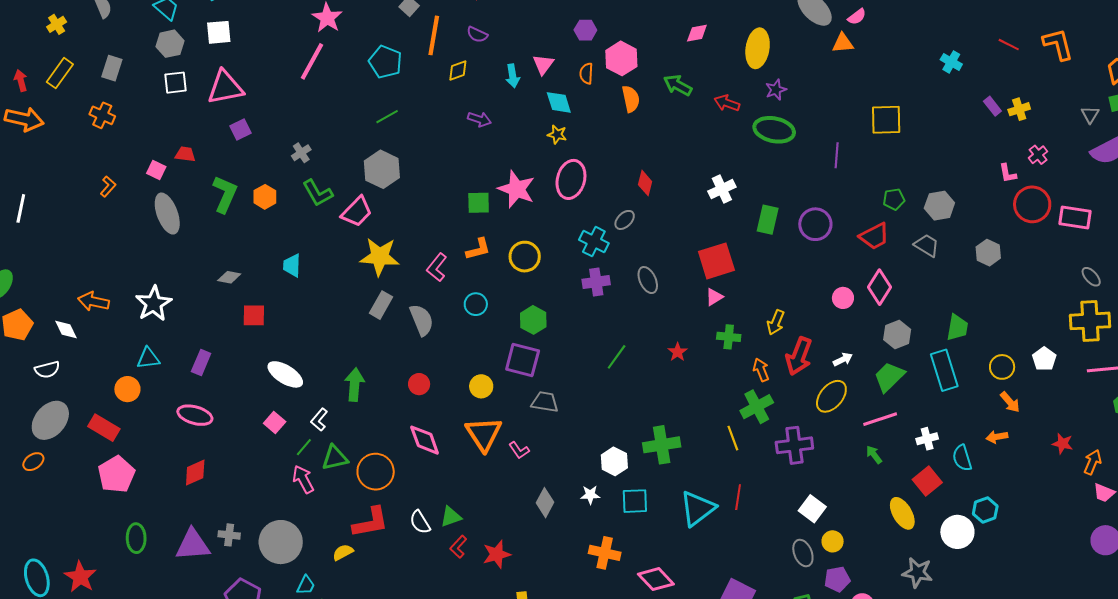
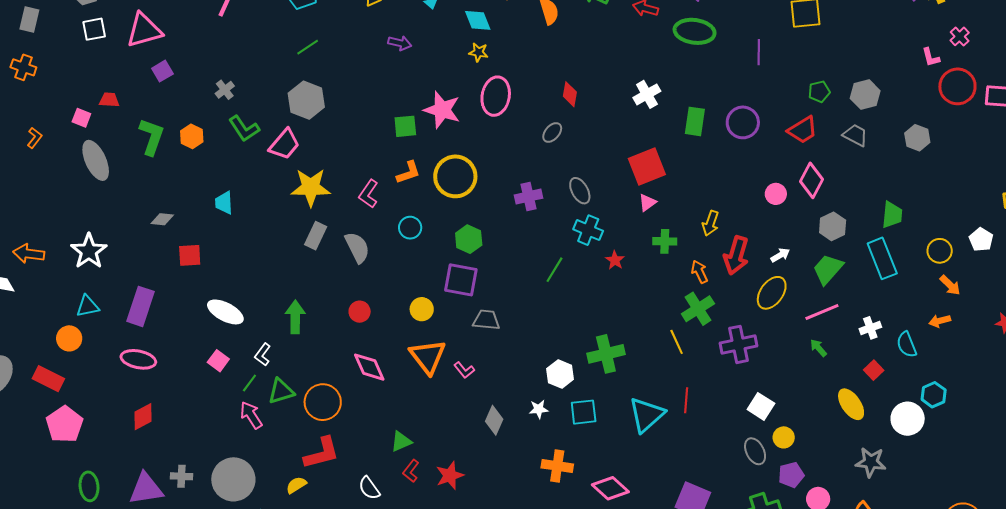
cyan cross: (594, 242) -> (588, 230), moved
yellow circle: (525, 257) -> (455, 176), size x1.4
purple rectangle: (201, 363) -> (141, 306), size x1.5
red square: (927, 481) -> (874, 370), size x0.7
white semicircle: (420, 522) -> (369, 488), moved

